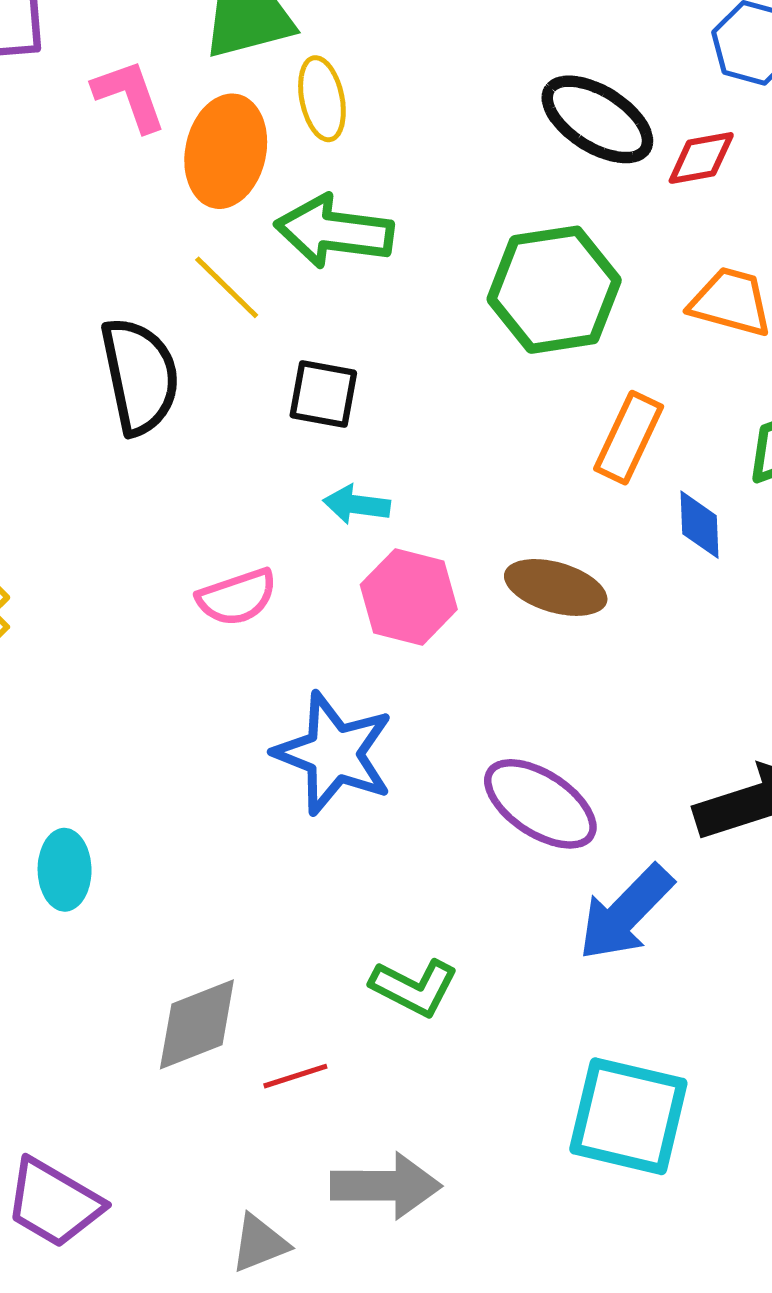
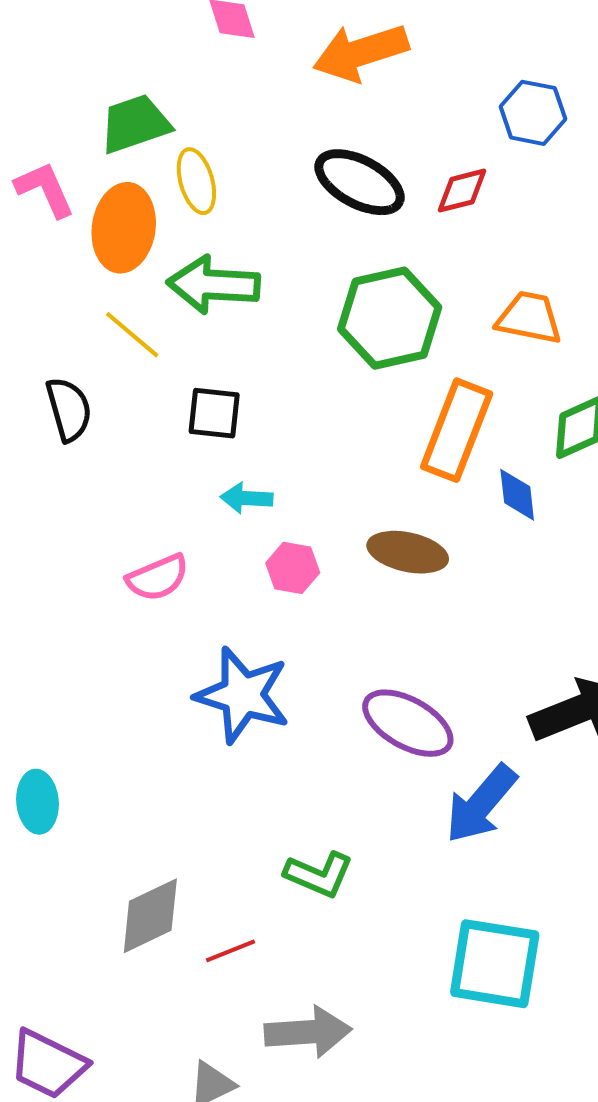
black ellipse: (597, 119) -> (360, 182), moved
red diamond: (701, 158) -> (462, 191), moved
black semicircle: (140, 376) -> (69, 409), size x0.7
orange rectangle: (629, 438) -> (457, 430), size x1.4
pink hexagon: (409, 597) -> (293, 568), size x0.7

